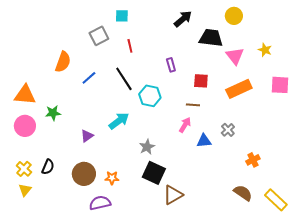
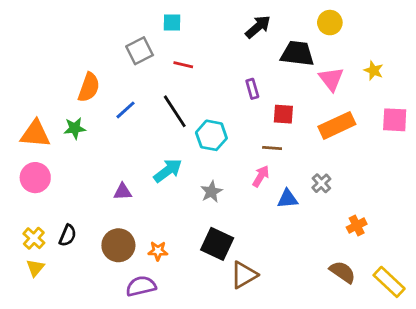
red line: (130, 46) -> (183, 65), turned -64
purple rectangle: (171, 65) -> (252, 89), moved
green star: (53, 113) -> (75, 128), moved
purple triangle: (87, 136) -> (123, 192), turned 32
gray star: (147, 147) -> (211, 192), moved

